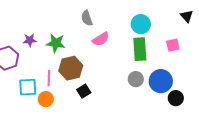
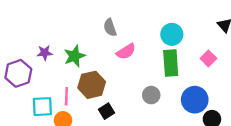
green star: (56, 43) -> (74, 56), turned -30
pink square: (173, 45) -> (208, 58), turned -32
gray circle: (136, 79) -> (151, 95), moved

